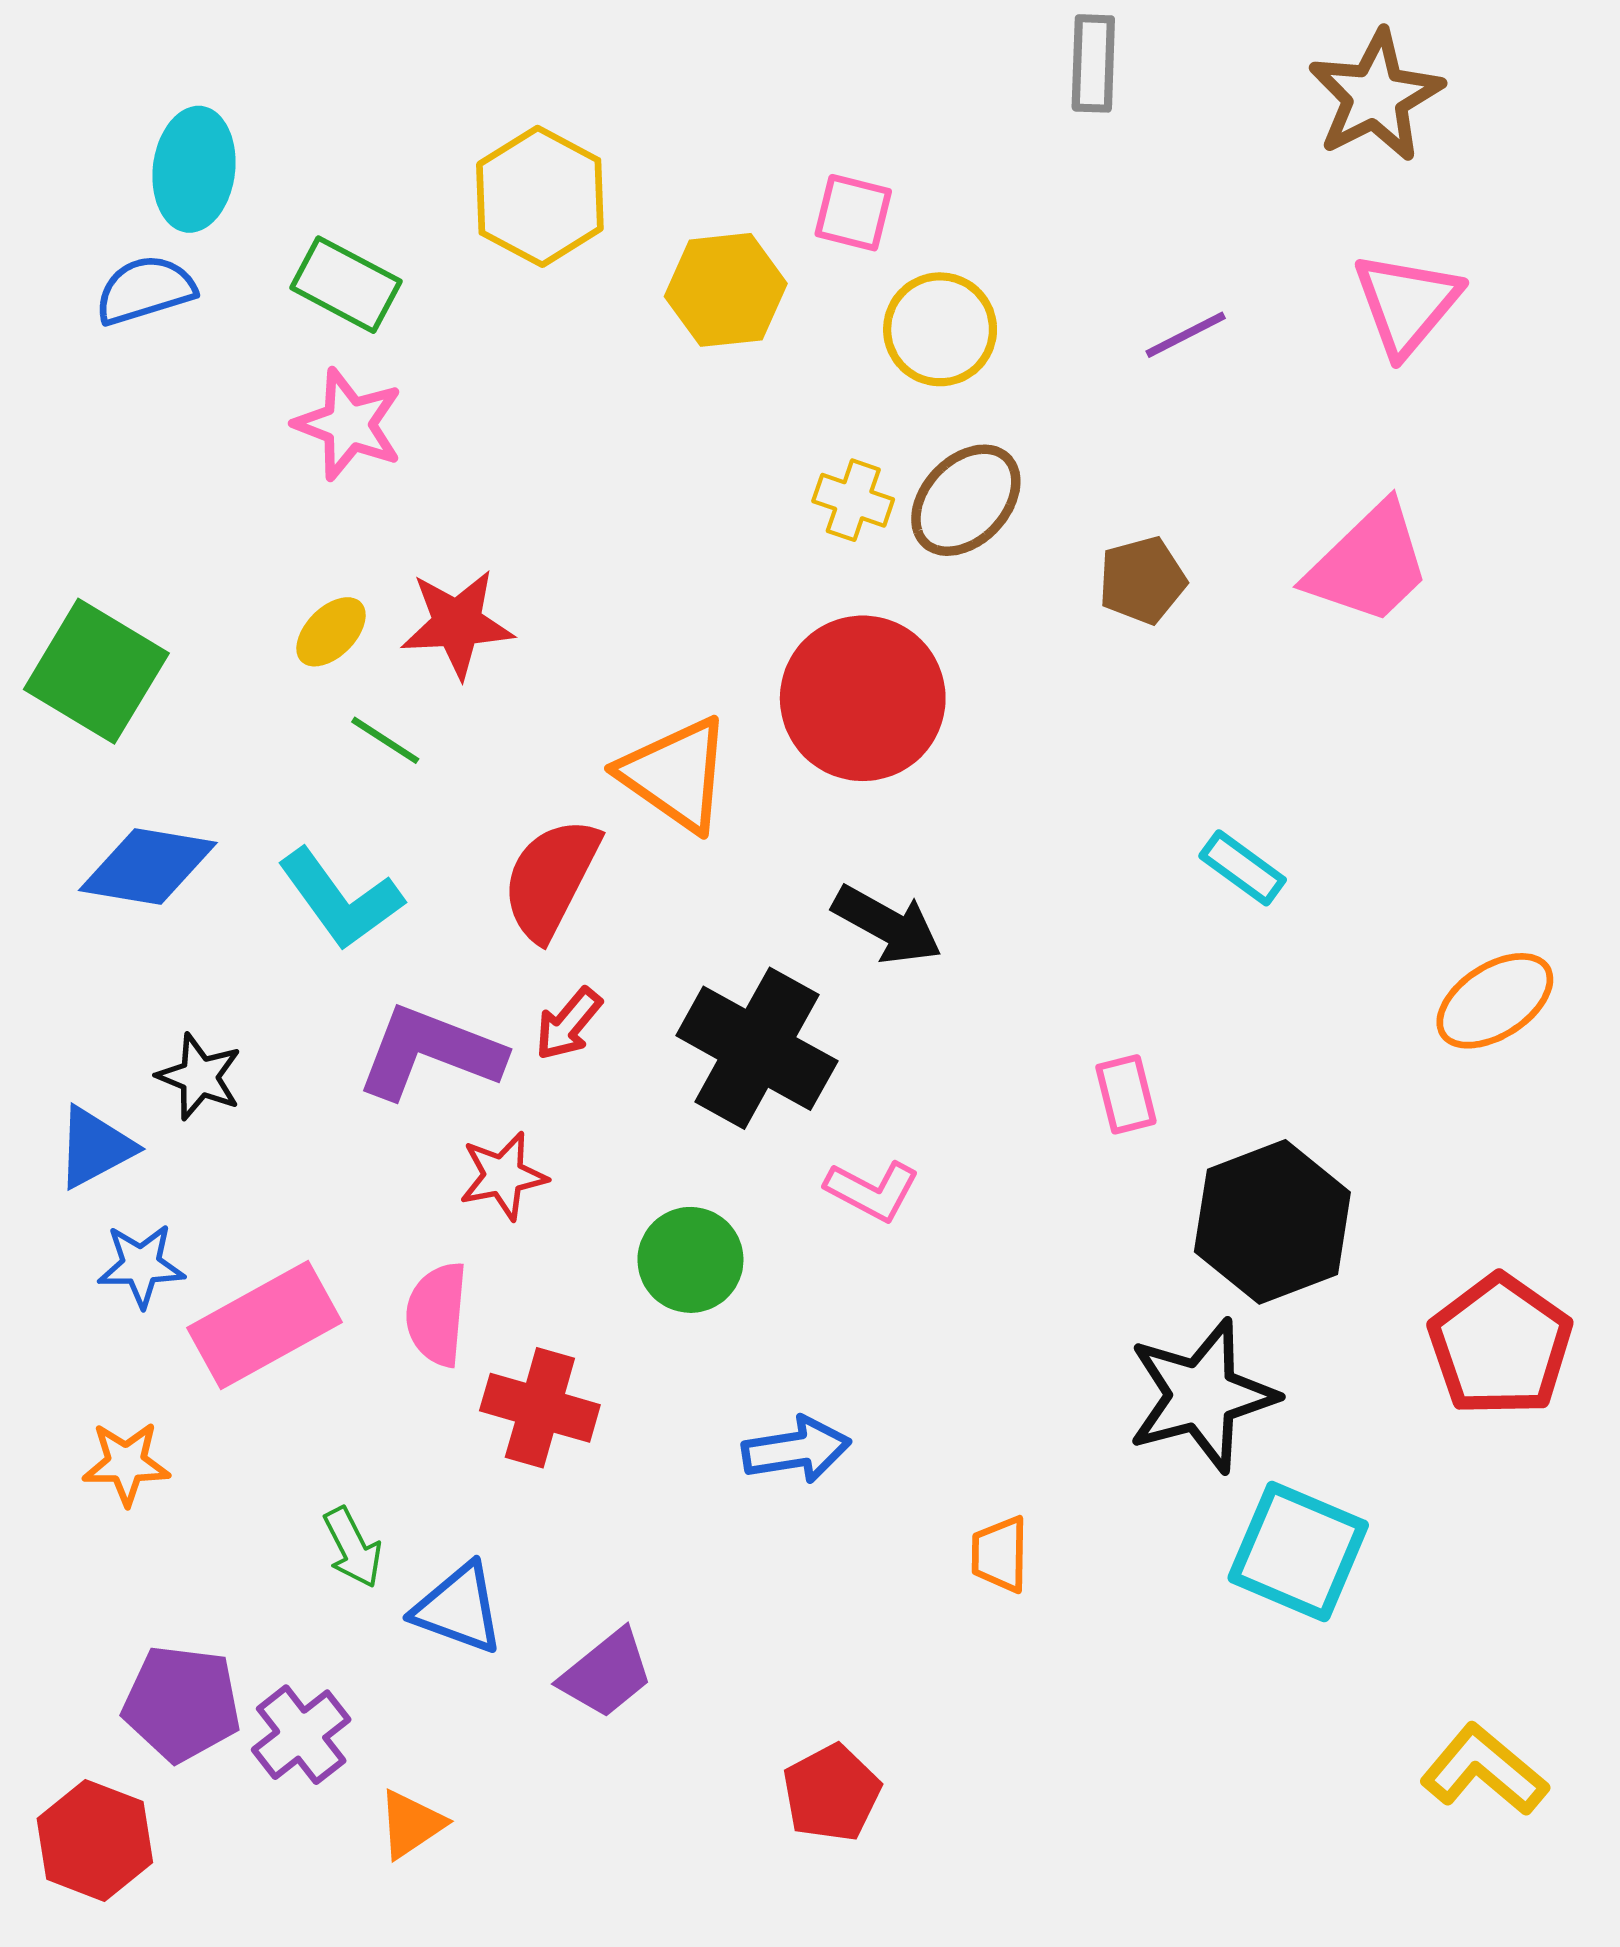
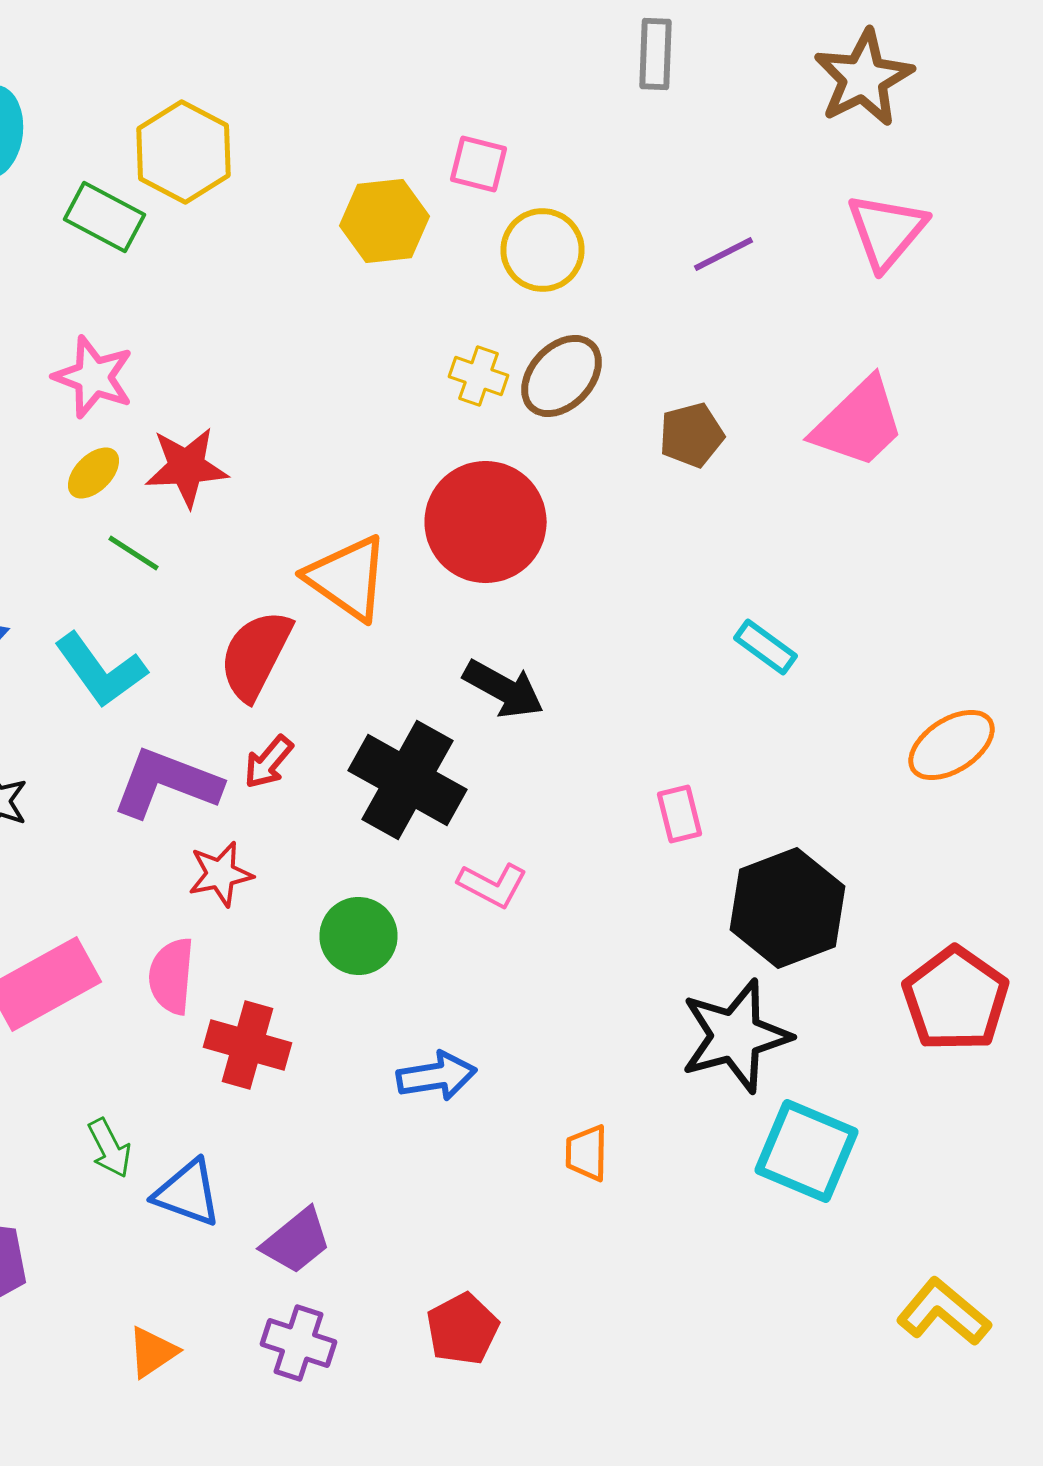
yellow hexagon: (540, 196) -> (184, 152), moved
pink star: (349, 424) -> (94, 377), moved
purple cross: (301, 1735) -> (298, 1343), moved, turned -34

